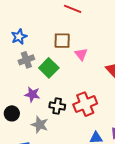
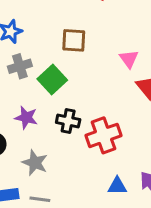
pink triangle: (81, 54) -> (129, 59), moved
black cross: (57, 106) -> (68, 121), moved

